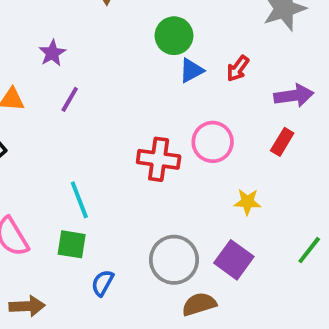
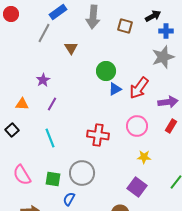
red arrow: (238, 69) -> (139, 88), size x1.6
pink circle: (213, 142) -> (137, 126), moved
red rectangle: (282, 142) -> (171, 126), moved
cyan line: (79, 200) -> (50, 138), moved
gray circle: (174, 260) -> (82, 173), moved

